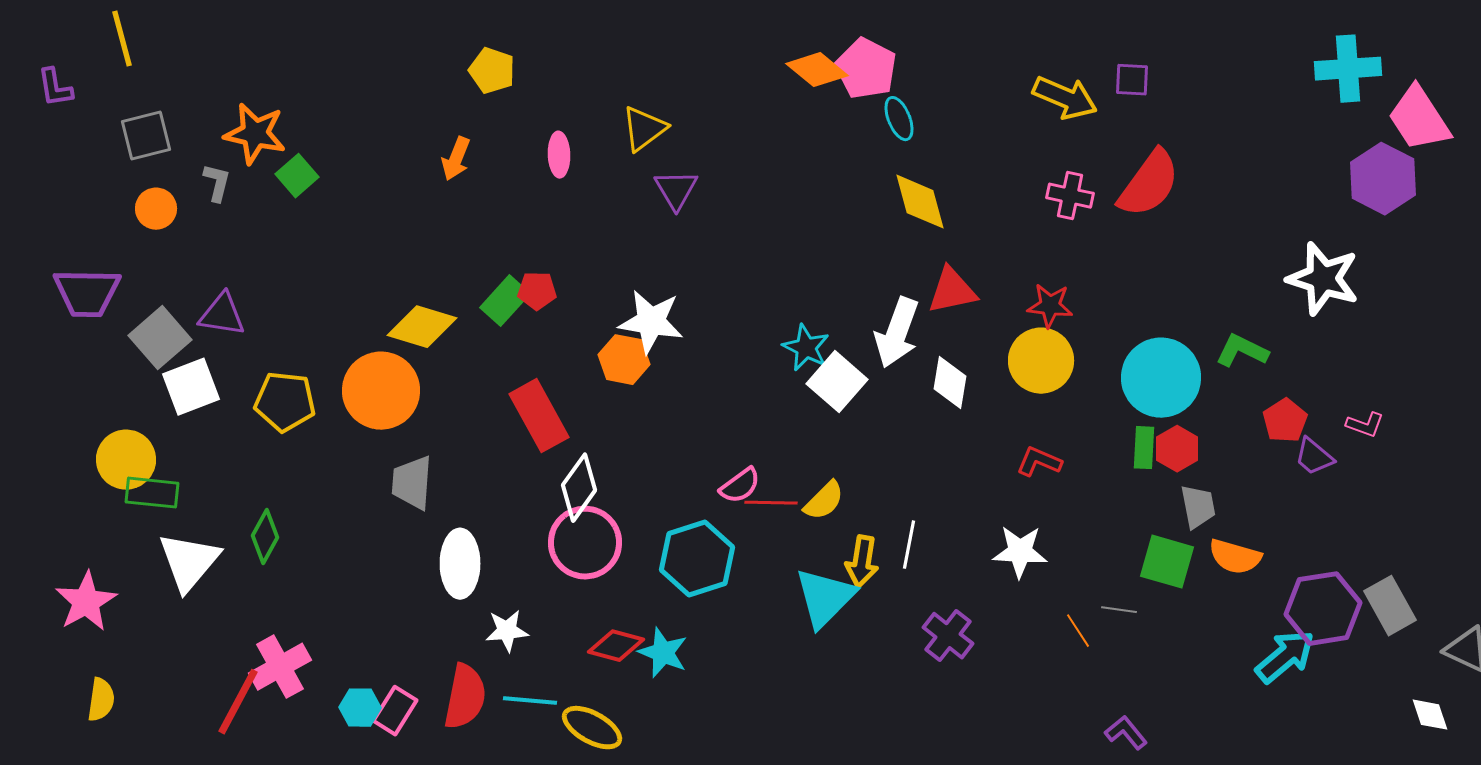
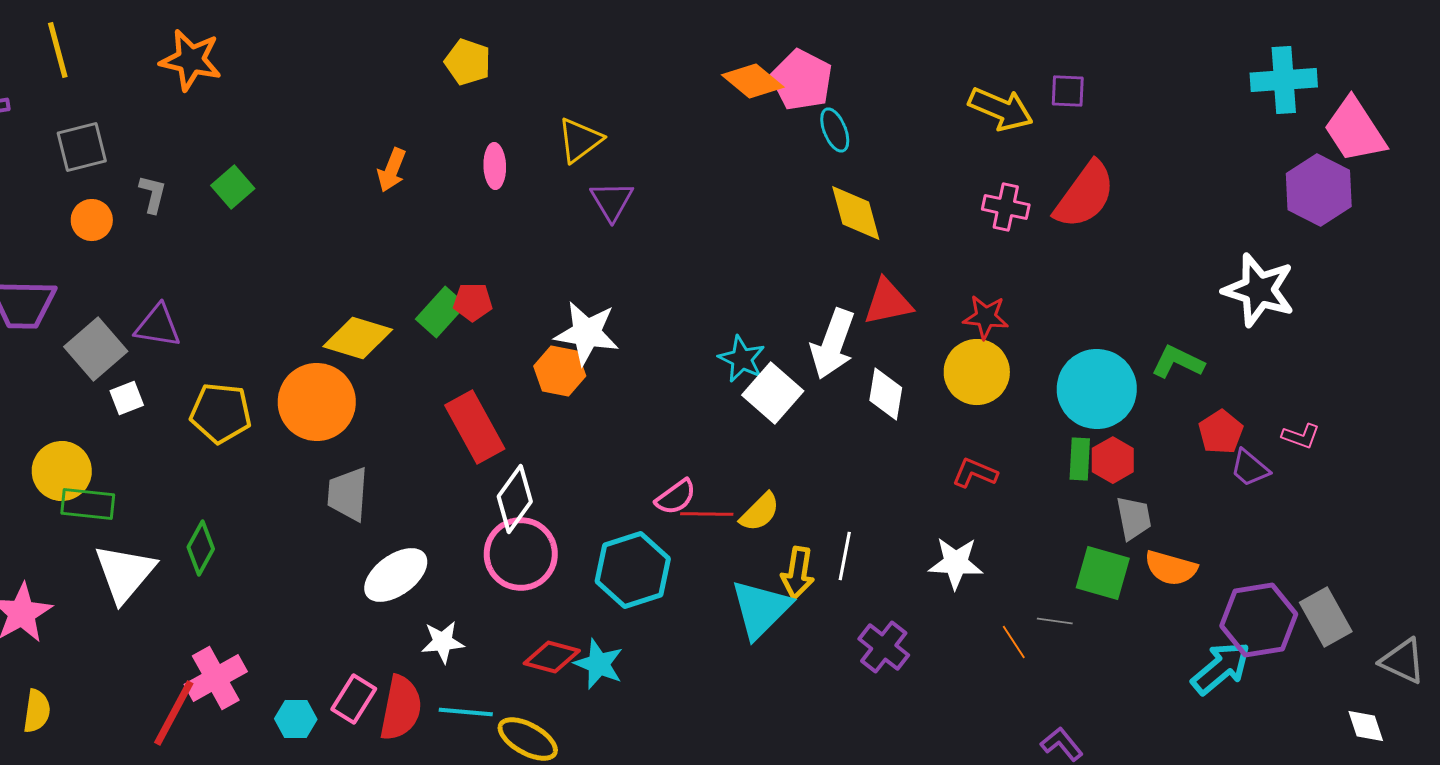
yellow pentagon: (492, 71) -> (468, 62), moved
orange star: (255, 134) -> (191, 60), moved
white square: (191, 387) -> (127, 398), size x0.6
white ellipse: (460, 564) -> (396, 575), turned 54
pink rectangle: (395, 711) -> (354, 699), moved

